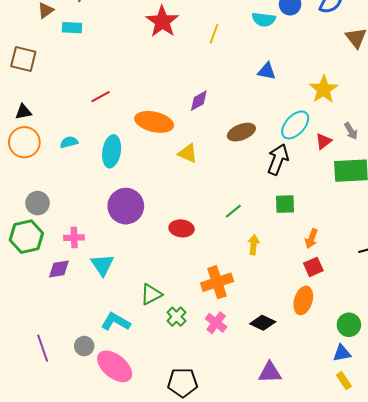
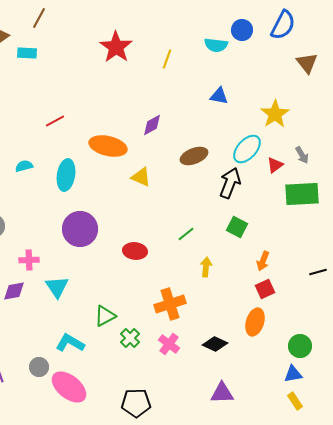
green square: (285, 204) -> (237, 227), turned 30

